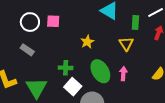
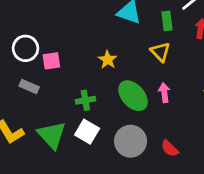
pink square: (53, 21) -> (51, 61), moved
white square: (73, 87) -> (87, 132), moved

